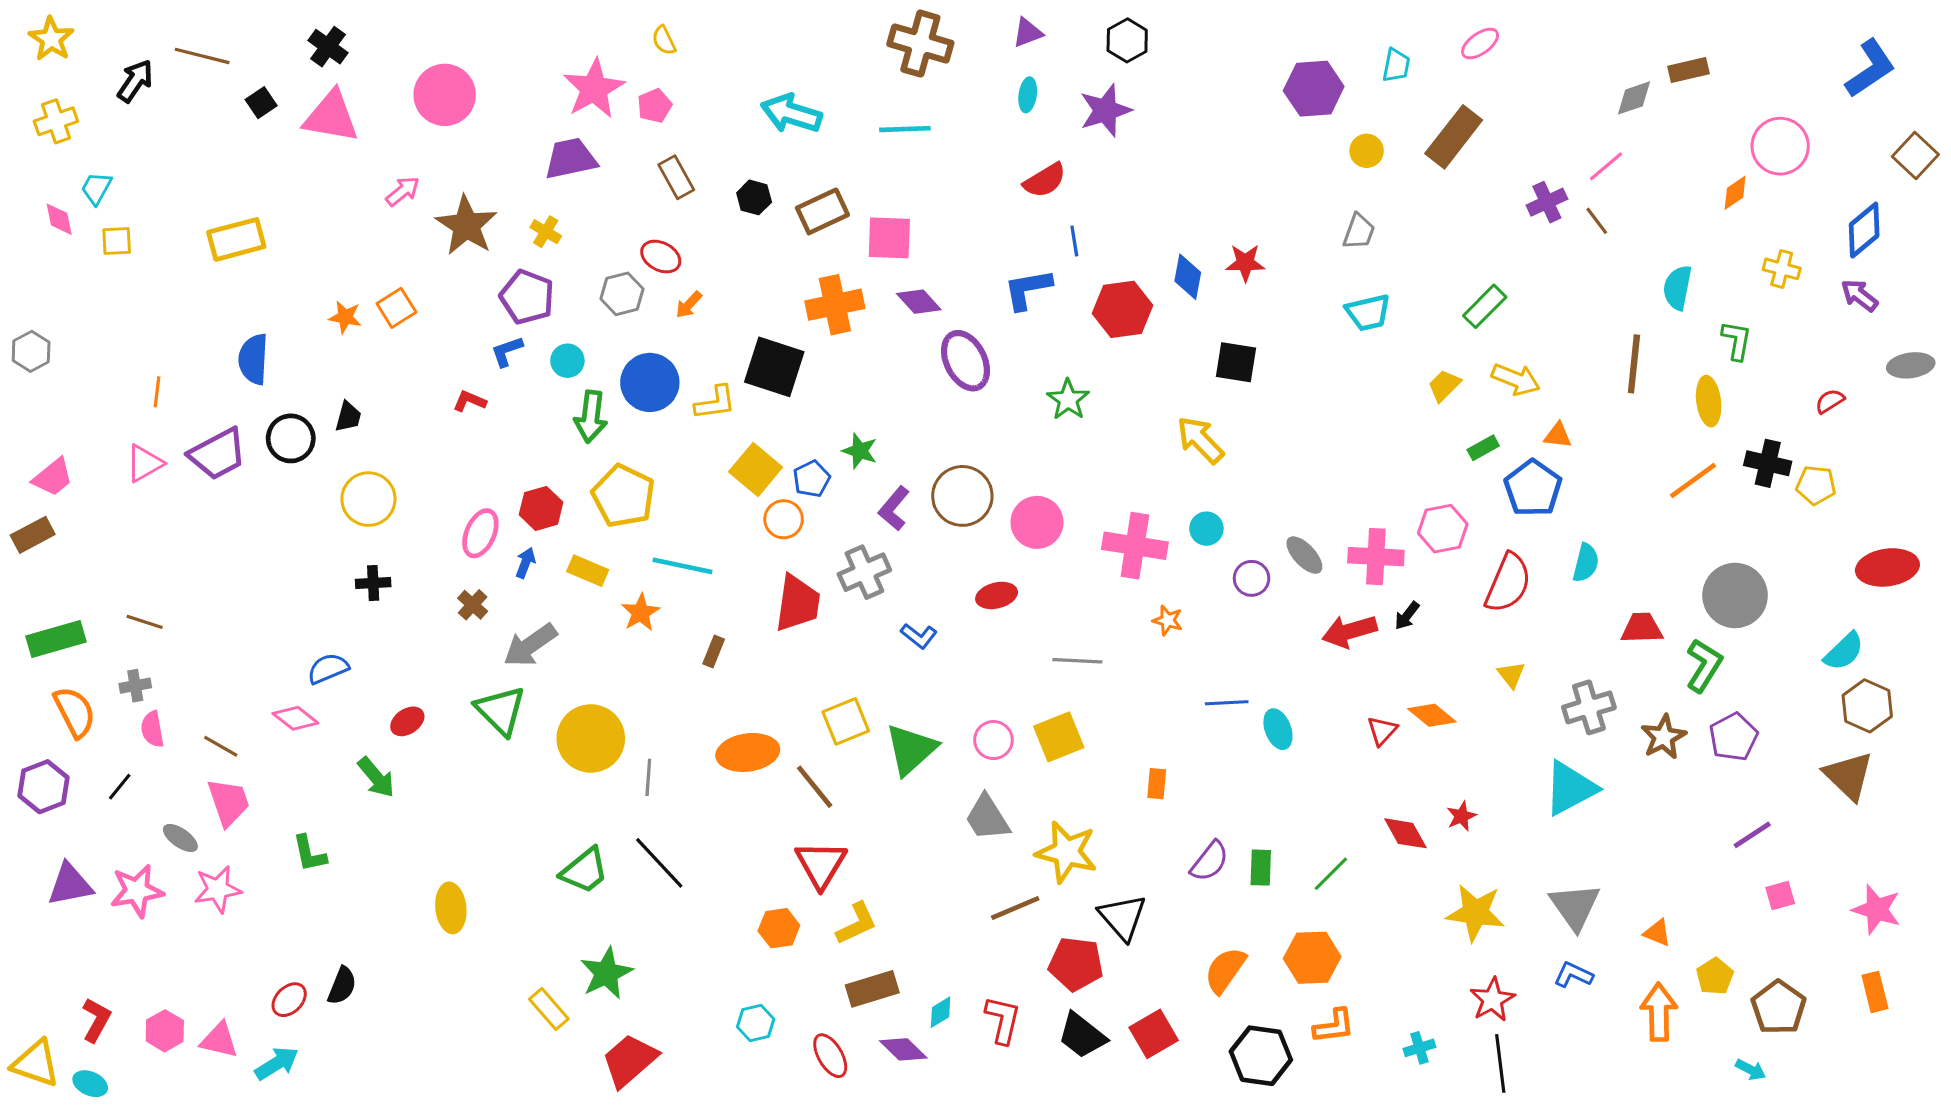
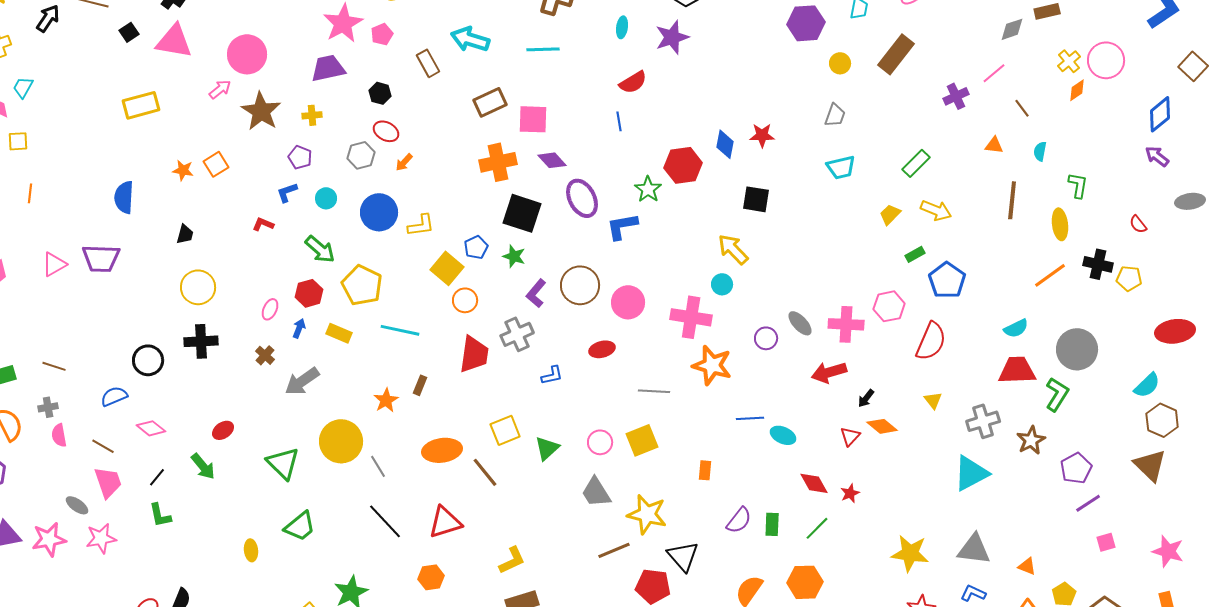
pink circle: (445, 95) -> (247, 54), moved
brown rectangle: (676, 177) -> (428, 63), moved
black hexagon: (754, 197) -> (380, 93), moved
brown line: (1597, 221) -> (1022, 108), moved
yellow cross: (546, 232) -> (312, 115), turned -36
yellow rectangle: (236, 239) -> (141, 105), moved
yellow square: (117, 241) -> (18, 141), moved
blue line: (1074, 241) -> (619, 121), moved
yellow cross: (1782, 269) -> (1069, 61), moved, turned 35
cyan semicircle: (1678, 288) -> (1040, 151), size x0.7
blue L-shape: (1028, 289) -> (622, 226), moved
purple pentagon: (527, 297) -> (300, 157), size x0.7
black square: (774, 367) -> (522, 213), moved
orange line: (157, 392) -> (30, 193), moved
green star: (1068, 400) -> (648, 189), moved
red semicircle: (1830, 401) -> (1138, 224), turned -96
green arrow: (591, 417) -> (320, 249), moved, turned -56
orange triangle: (1558, 435) -> (994, 145), moved
black circle: (291, 438) -> (148, 360), moved
purple trapezoid: (218, 454) -> (101, 258), turned 30
blue pentagon: (812, 479) -> (476, 247), moved
cyan circle: (1206, 529) -> (722, 284), moved
pink ellipse: (480, 533) -> (270, 309), size x0.7
cyan semicircle: (1586, 563) -> (1016, 328), moved, turned 50
black cross: (373, 583) -> (201, 341), size x1.5
orange star: (641, 613) -> (386, 400), moved
black arrow: (1407, 616) -> (866, 398), moved
orange star: (1168, 620) -> (712, 365), size x2.0
red trapezoid: (1642, 628) -> (1017, 370), size x1.4
blue L-shape: (919, 636) -> (552, 375), turned -50
blue semicircle: (328, 669) -> (114, 396), moved
green triangle: (501, 711) -> (283, 463), moved
cyan ellipse: (1278, 729) -> (783, 435), turned -45
purple pentagon: (1733, 737) -> (1076, 468), moved
green triangle: (911, 749) -> (547, 448), size x0.7
gray line: (648, 777) -> (378, 466), turned -35
black line: (120, 787) -> (157, 477), moved
red star: (1461, 816) -> (850, 493), moved
red diamond: (1405, 833) -> (814, 483), moved
red triangle: (821, 864) -> (445, 522), moved, turned 42
green trapezoid: (585, 871) -> (300, 526), moved
gray triangle: (1575, 906) -> (974, 549), turned -48
yellow ellipse: (451, 908) -> (251, 550), size x0.7
orange hexagon: (779, 928) -> (431, 577), moved

